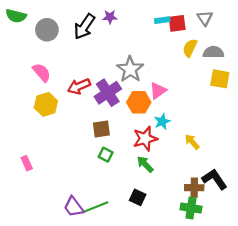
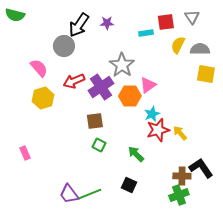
purple star: (110, 17) -> (107, 23), moved
cyan rectangle: (162, 20) -> (146, 33), moved
gray circle: (47, 30) -> (64, 46), moved
red star: (145, 139) -> (158, 130), moved
green cross: (191, 208) -> (179, 195), turned -30

